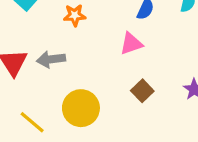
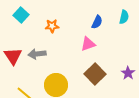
brown square: (142, 91) -> (95, 74), size x1.5

